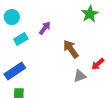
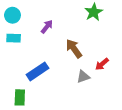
cyan rectangle: (21, 39) -> (14, 38), moved, turned 32
blue rectangle: (15, 71) -> (37, 71), moved

